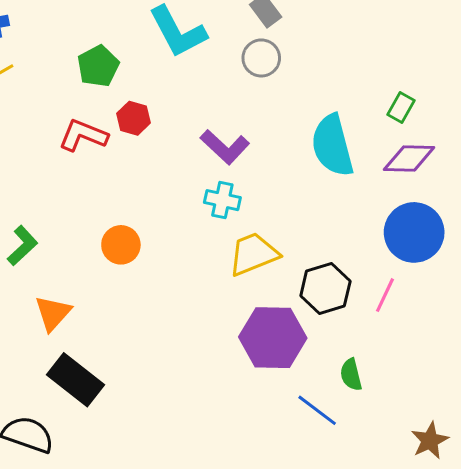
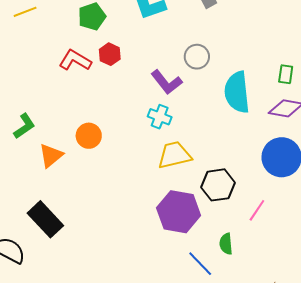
gray circle: (261, 58) -> (197, 57), moved
green rectangle: (401, 108) -> (286, 74), turned -30
pink line: (385, 295) -> (257, 210), moved
orange triangle: (53, 313) -> (51, 156), moved

